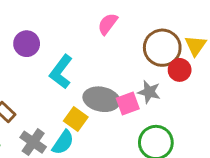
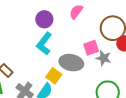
purple circle: (27, 44) -> (44, 19), moved
pink square: (128, 103) -> (91, 48), moved

